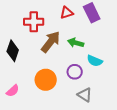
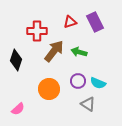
cyan semicircle: (95, 61) -> (98, 83), moved
pink semicircle: (13, 91) -> (18, 109), moved

